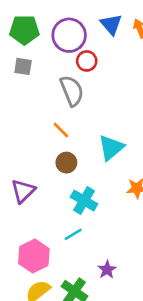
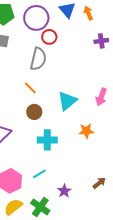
gray semicircle: (72, 91) -> (38, 59), turned 35
cyan cross: (84, 201) -> (47, 140), turned -30
cyan line: (73, 234) -> (39, 174), moved

